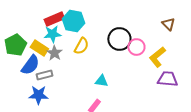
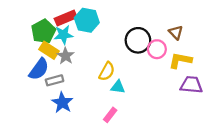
brown triangle: (168, 24) -> (176, 33), moved
green pentagon: (15, 45) -> (43, 31), moved
yellow semicircle: (81, 46) -> (107, 71), moved
yellow L-shape: (157, 57) -> (180, 60), turned 50
blue star: (38, 95) -> (62, 103), moved, turned 30

